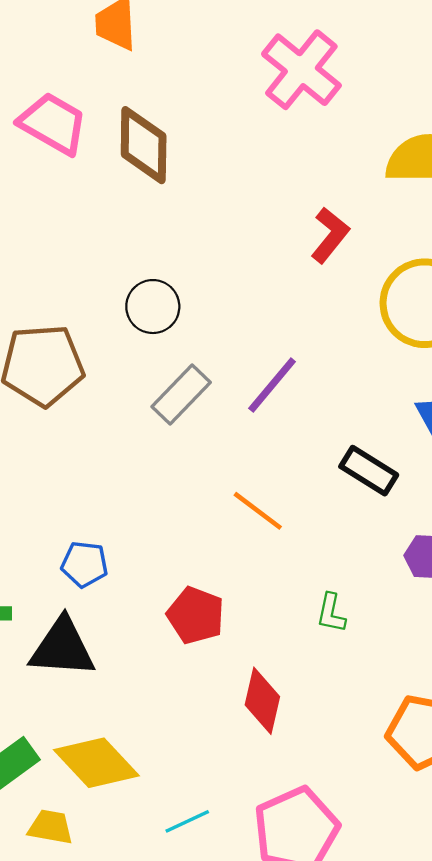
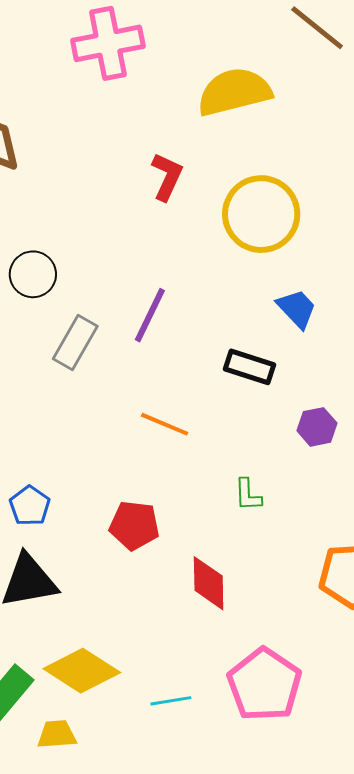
pink cross: (301, 70) -> (108, 43), turned -36
blue pentagon: (85, 564) -> (30, 506), turned -30
cyan line: (187, 821) -> (171, 701), turned 30

